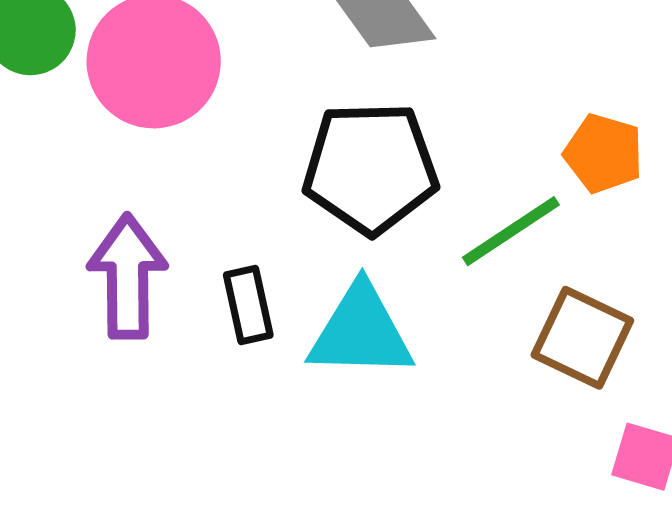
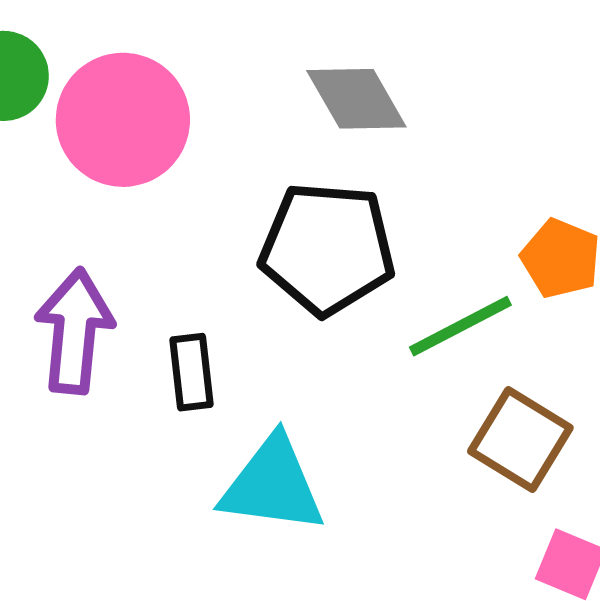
cyan triangle: (361, 332) -> (272, 485), moved

